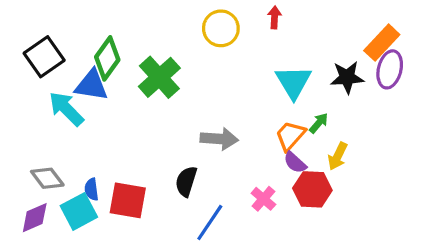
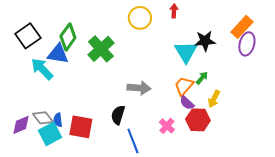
black star: (347, 77) -> (205, 41), moved
gray diamond: (47, 178) -> (43, 118), moved
purple diamond: (35, 218) -> (21, 125), moved
blue line: (210, 222) -> (133, 141), turned -55

